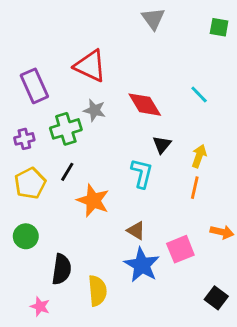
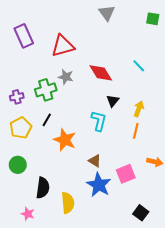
red triangle: (90, 66) -> (63, 46), turned -40
purple rectangle: (34, 86) -> (24, 36), moved
black square: (216, 298) -> (141, 213), moved

